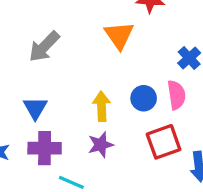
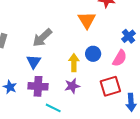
gray arrow: (44, 47) -> (42, 38), moved
pink semicircle: (176, 95) -> (120, 58), turned 36
blue circle: (144, 98) -> (93, 54), moved

